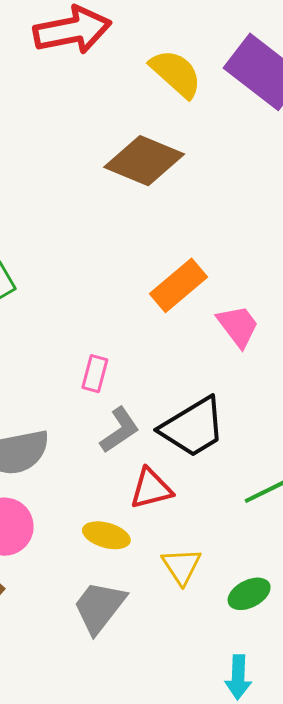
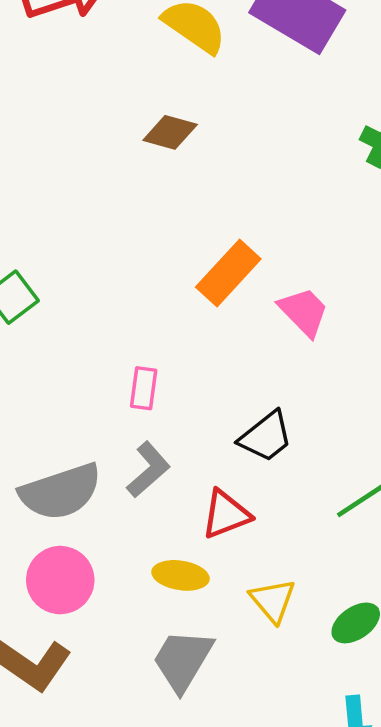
brown diamond: (144, 161) -> (170, 132), size x0.6
black trapezoid: (193, 427) -> (266, 437), size x0.7
gray L-shape: (120, 430) -> (148, 470), moved

